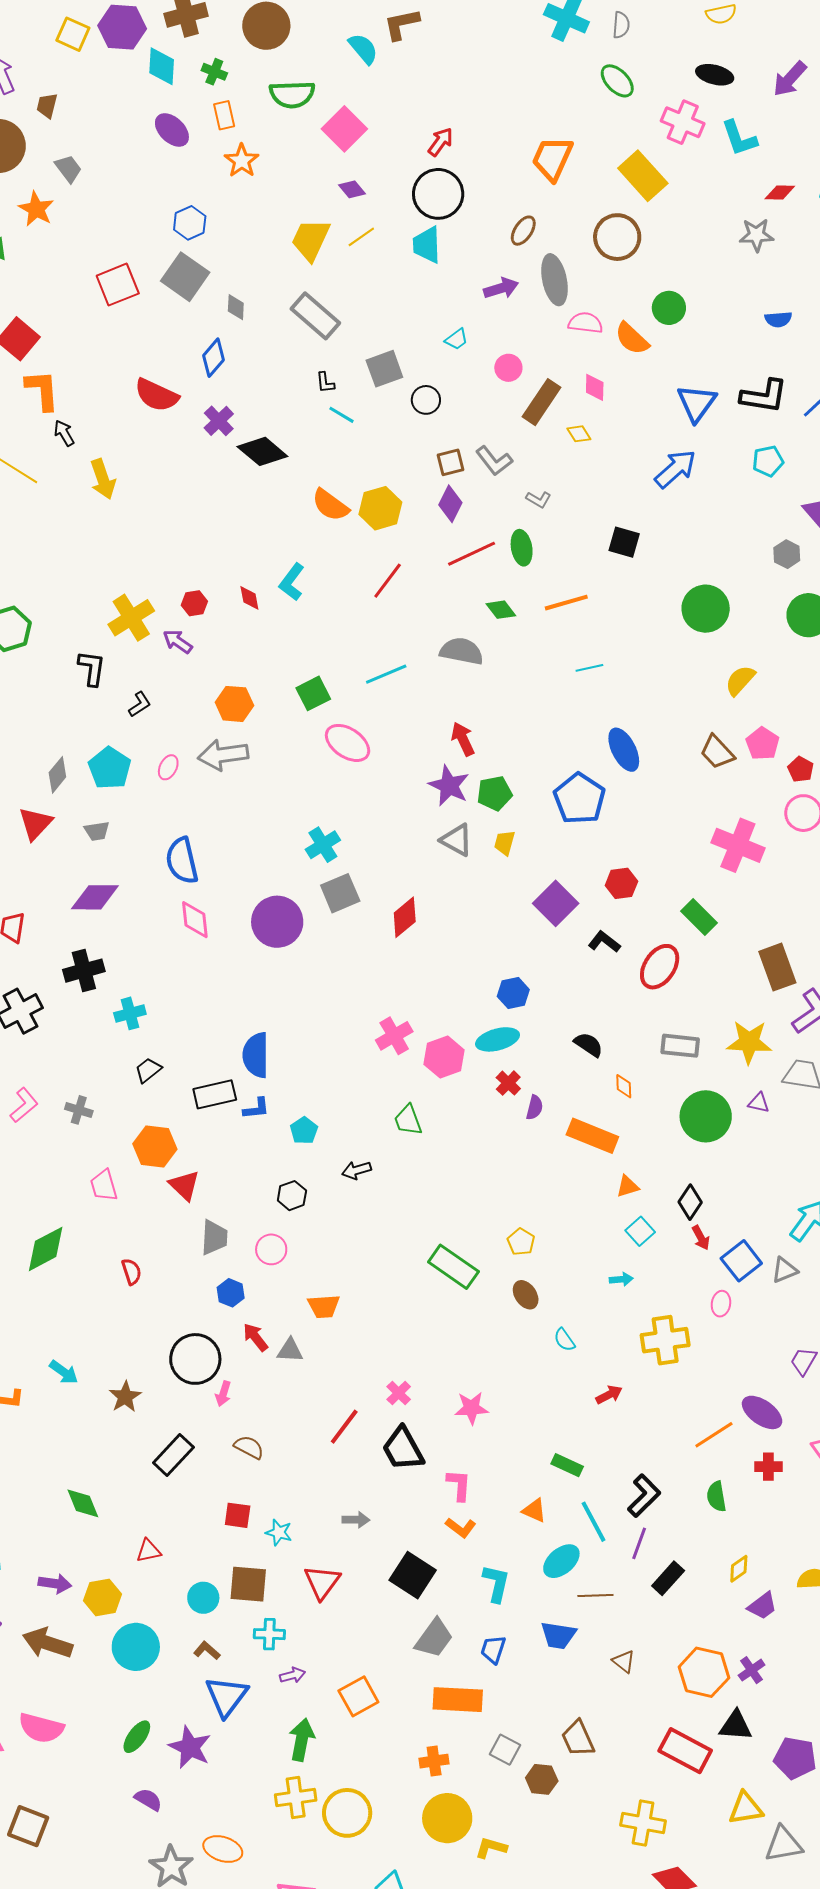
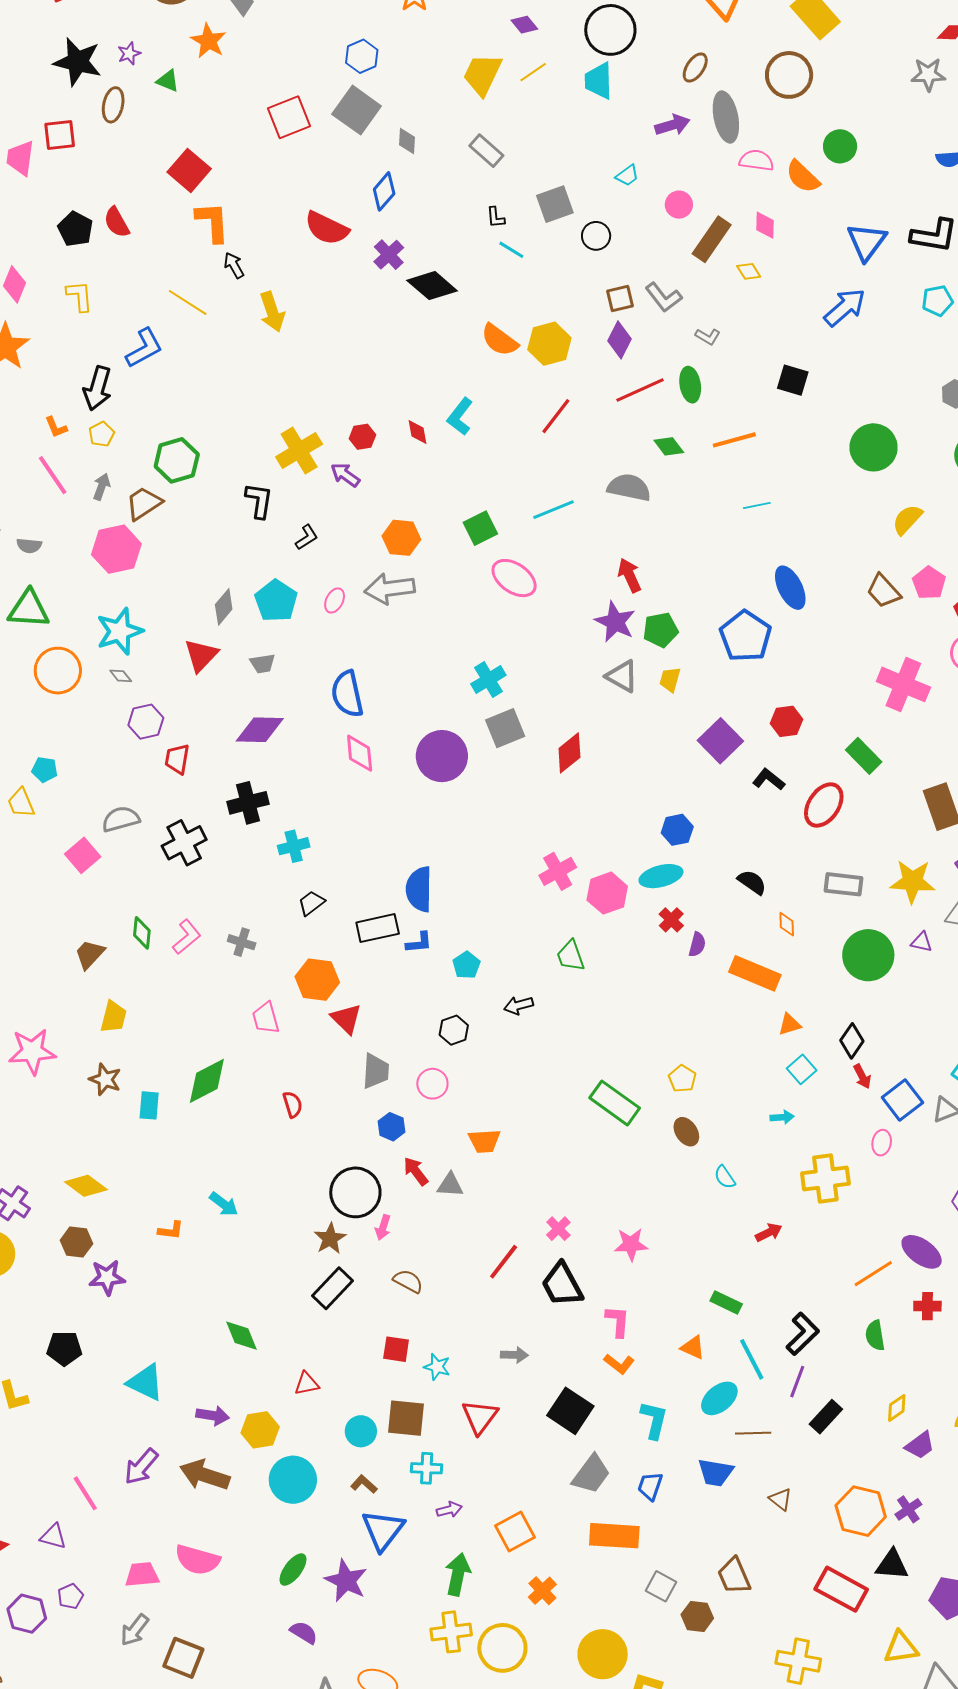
gray rectangle: (315, 316) -> (486, 151), size x0.7
brown star: (125, 1397) -> (330, 1239), moved
orange cross: (434, 1761) -> (542, 1591), moved, turned -36

